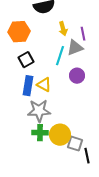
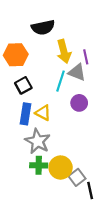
yellow arrow: (63, 29) -> (64, 51), size x1.5
gray triangle: (75, 48) -> (77, 72), turned 42
gray star: (39, 111) -> (38, 141), turned 30
gray square: (75, 144) -> (77, 177), turned 35

